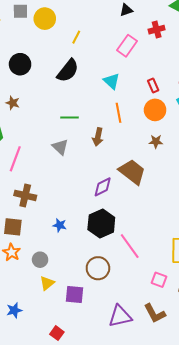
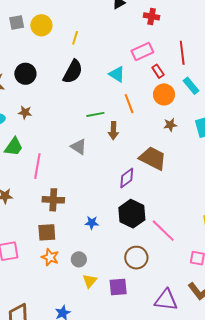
red cross: (157, 30) -> (152, 16), turned 35
pink rectangle: (127, 46) -> (142, 52), moved, turned 40
green line: (70, 117) -> (95, 114), moved
purple triangle: (120, 316) -> (166, 300), turned 30

